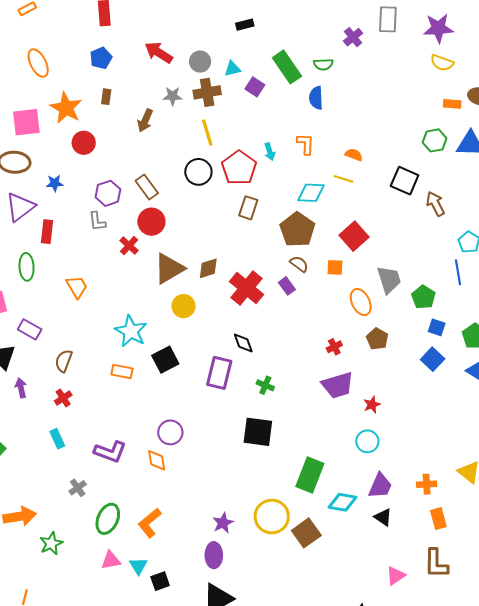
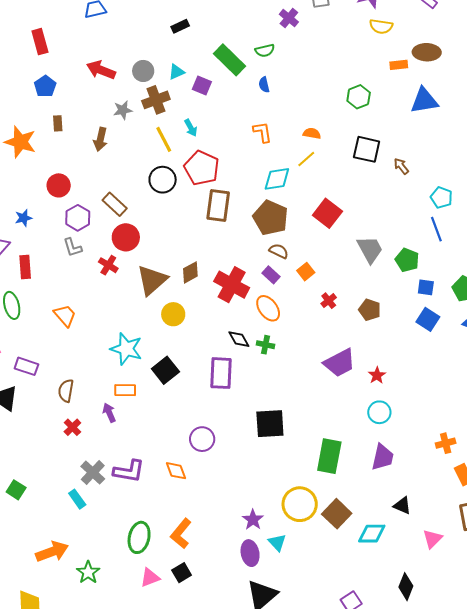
blue semicircle: (316, 98) -> (264, 85), size x0.7
green hexagon: (435, 140) -> (359, 97), moved
red circle: (84, 143) -> (59, 185), moved
cyan arrow: (270, 152) -> (191, 128), moved
yellow line: (343, 179) -> (306, 159), turned -48
brown arrow: (435, 204) -> (401, 166), size x0.7
brown rectangle: (248, 208) -> (218, 206), size x1.4
orange square: (335, 267) -> (306, 272), moved, turned -30
orange ellipse: (361, 302) -> (268, 308), moved
red cross: (334, 347) -> (329, 301), moved
green cross: (265, 385) -> (266, 345), moved
purple arrow: (21, 388) -> (109, 413), moved
purple circle: (170, 432) -> (202, 439), moved
cyan rectangle: (57, 439) -> (77, 499), moved
purple trapezoid: (380, 486) -> (383, 457), moved
gray cross: (78, 488) -> (93, 473), moved, size x1.4
cyan diamond: (342, 502) -> (372, 534), moved
black triangle: (383, 517) -> (402, 506), moved
cyan triangle: (138, 566) -> (277, 542), moved
black square: (160, 581) -> (182, 573), moved

